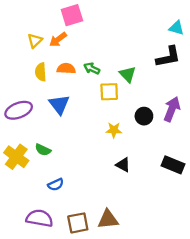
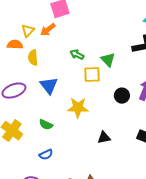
orange semicircle: (66, 68) -> (15, 45), moved
yellow star: (114, 130) -> (78, 108), moved, size x1.5
green semicircle: (43, 150) -> (46, 125), moved
black triangle: (123, 165) -> (104, 138), turned -40

